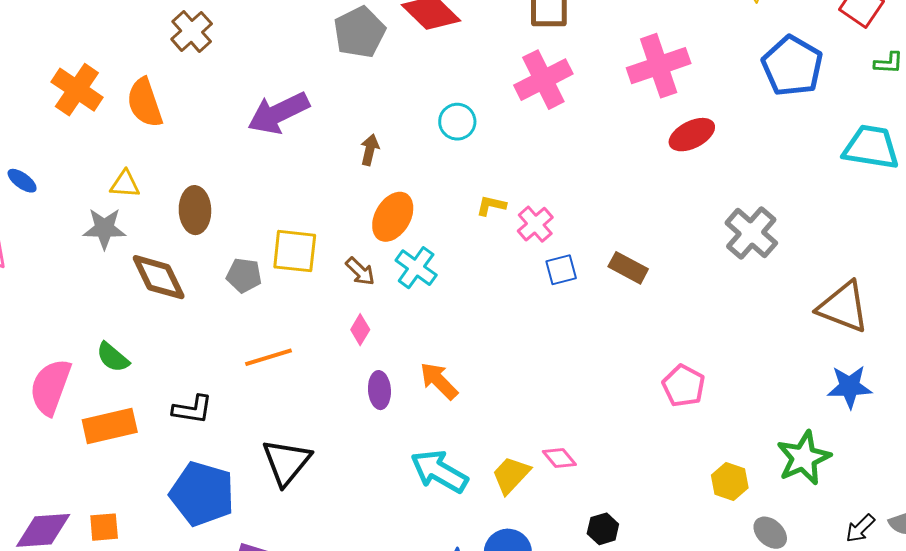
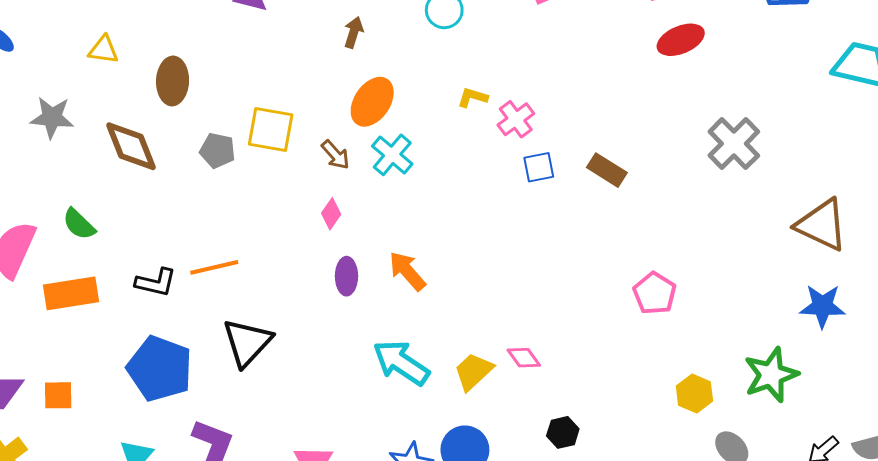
gray star: (104, 228) -> (52, 117), moved
orange line: (269, 357) -> (214, 267), moved

